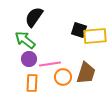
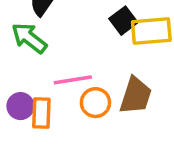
black square: (79, 30) -> (123, 21), turned 35
purple circle: (29, 59) -> (20, 106), moved

